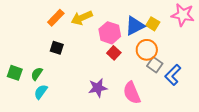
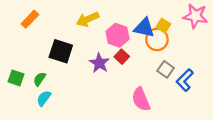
orange rectangle: (56, 18) -> (30, 19), moved
blue triangle: (135, 26) -> (144, 28), turned 40
black square: (57, 48) -> (61, 51), size x1.6
orange circle: (147, 50) -> (157, 40), moved
purple star: (98, 88) -> (99, 63), moved, turned -30

